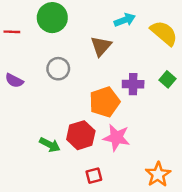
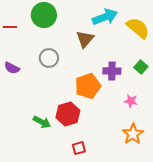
cyan arrow: (125, 20) -> (105, 17), size x1.4
pink star: (116, 138) -> (131, 101), moved, size x0.6
orange star: (158, 174) -> (133, 134), moved

